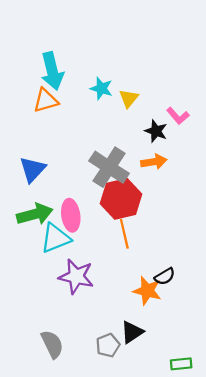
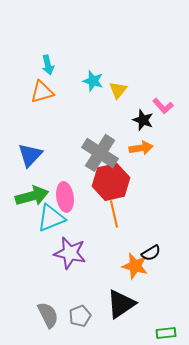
cyan arrow: (52, 71) -> (48, 65), size x0.6
black triangle: (132, 332) -> (121, 304), size x1.4
gray pentagon: (108, 345) -> (80, 316), moved

